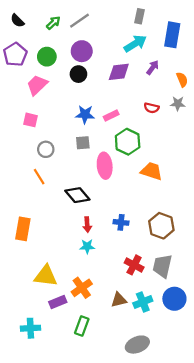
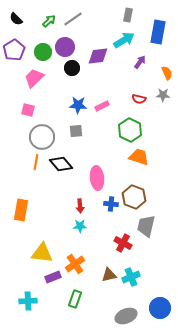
purple circle: (82, 51) -> (65, 47), moved
purple diamond: (119, 72) -> (98, 56), moved
green hexagon: (128, 142) -> (130, 130), moved
gray circle: (46, 149) -> (42, 137), size x1.6
pink ellipse: (105, 166) -> (97, 178), moved
orange line: (39, 177) -> (36, 162), turned 42
black diamond: (77, 195) -> (61, 164), moved
brown hexagon: (161, 226) -> (134, 197), moved
gray trapezoid: (162, 266) -> (146, 226), moved
blue circle: (174, 299) -> (160, 308), moved

